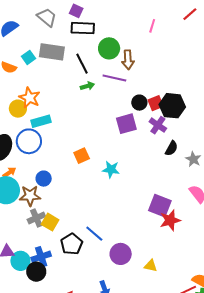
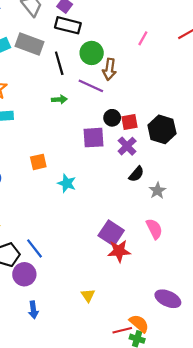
green arrow: (87, 86) -> (59, 99), moved
black hexagon: (172, 106) -> (162, 129), moved
purple circle: (121, 254) -> (24, 274), moved
yellow triangle: (151, 266) -> (88, 295), turned 32

